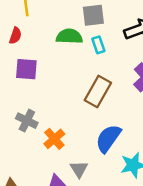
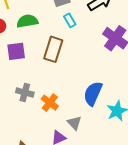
green semicircle: (69, 36) -> (27, 21), moved
brown rectangle: (98, 91) -> (53, 49), moved

